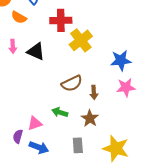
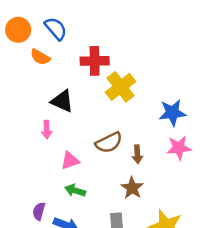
pink arrow: (13, 46) -> (47, 130), moved
green arrow: (60, 112) -> (75, 190), moved
pink triangle: (35, 123) -> (70, 161), moved

